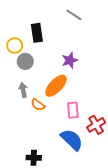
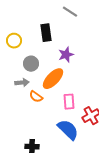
black rectangle: (37, 33) -> (46, 33), moved
gray circle: (25, 61) -> (31, 64), moved
gray arrow: (23, 90) -> (22, 83), turned 96

